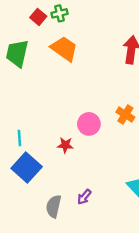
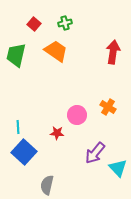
green cross: (59, 13) -> (65, 23), moved
purple arrow: (84, 197) -> (95, 153), moved, size x1.6

